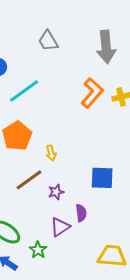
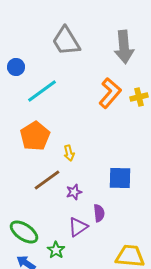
gray trapezoid: (48, 41) -> (66, 41), size x1.4

